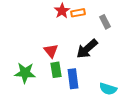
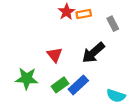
green rectangle: (56, 70) -> (60, 85), moved, turned 63
blue rectangle: (73, 79) -> (78, 85), turned 54

